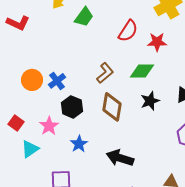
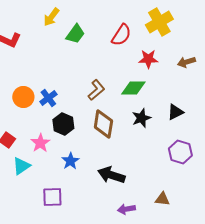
red semicircle: (128, 31) -> (121, 35), moved

